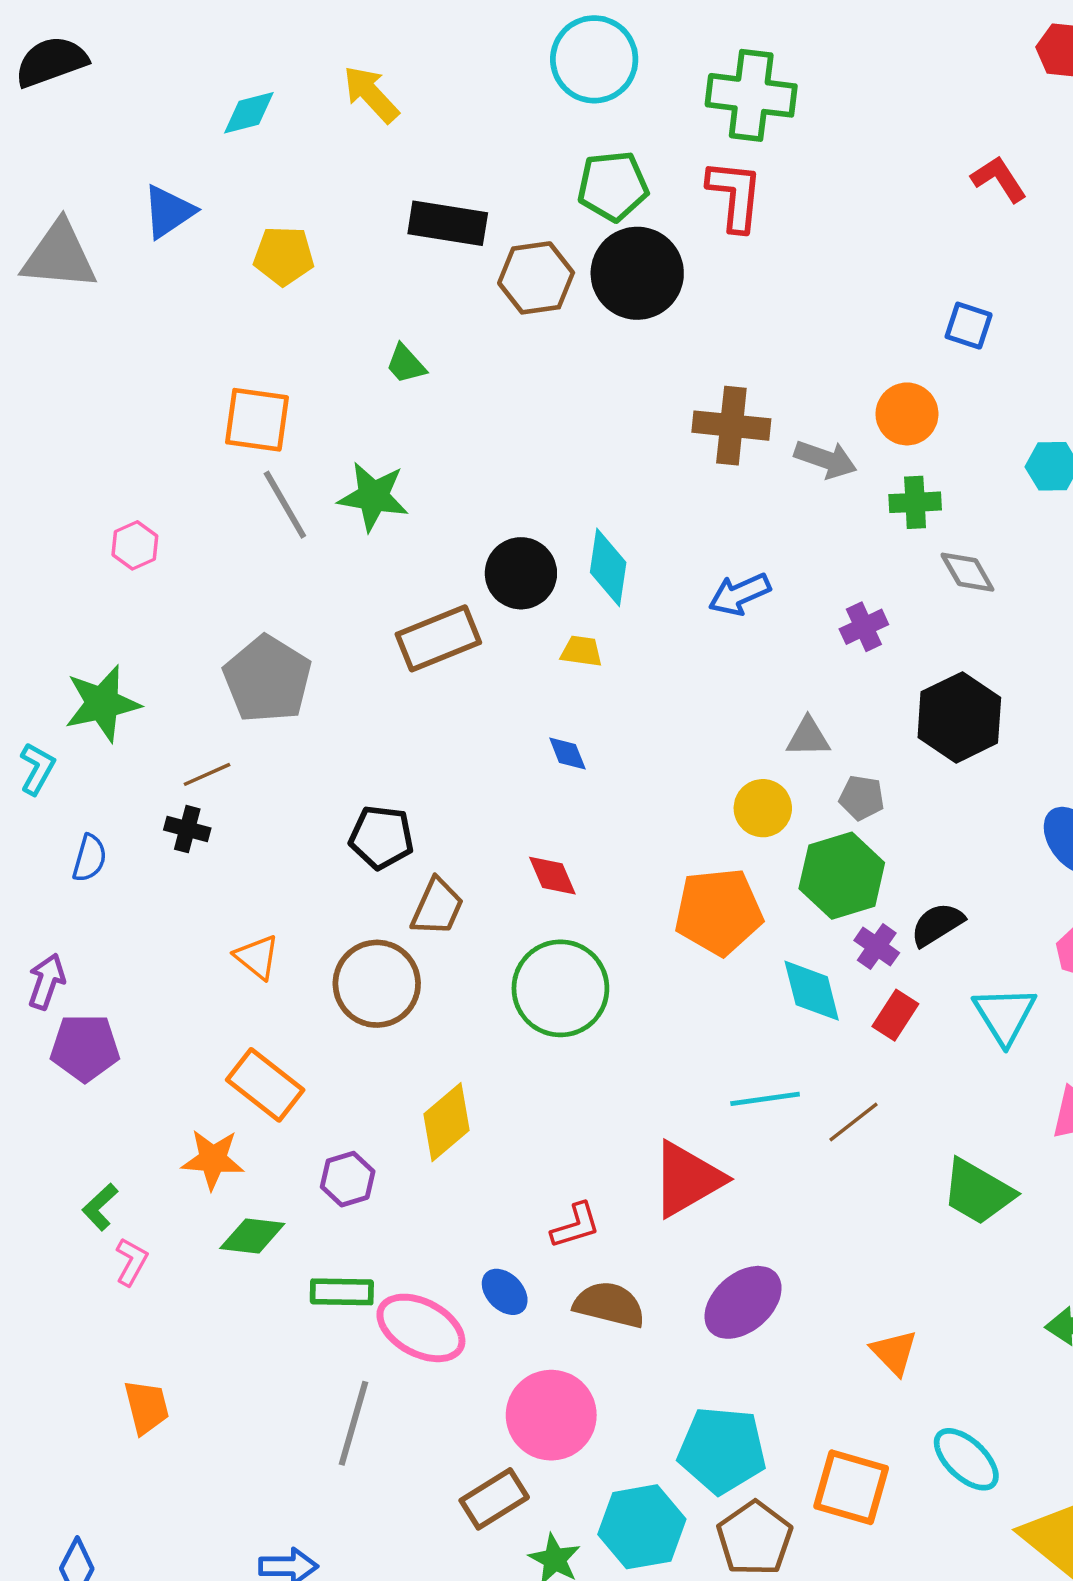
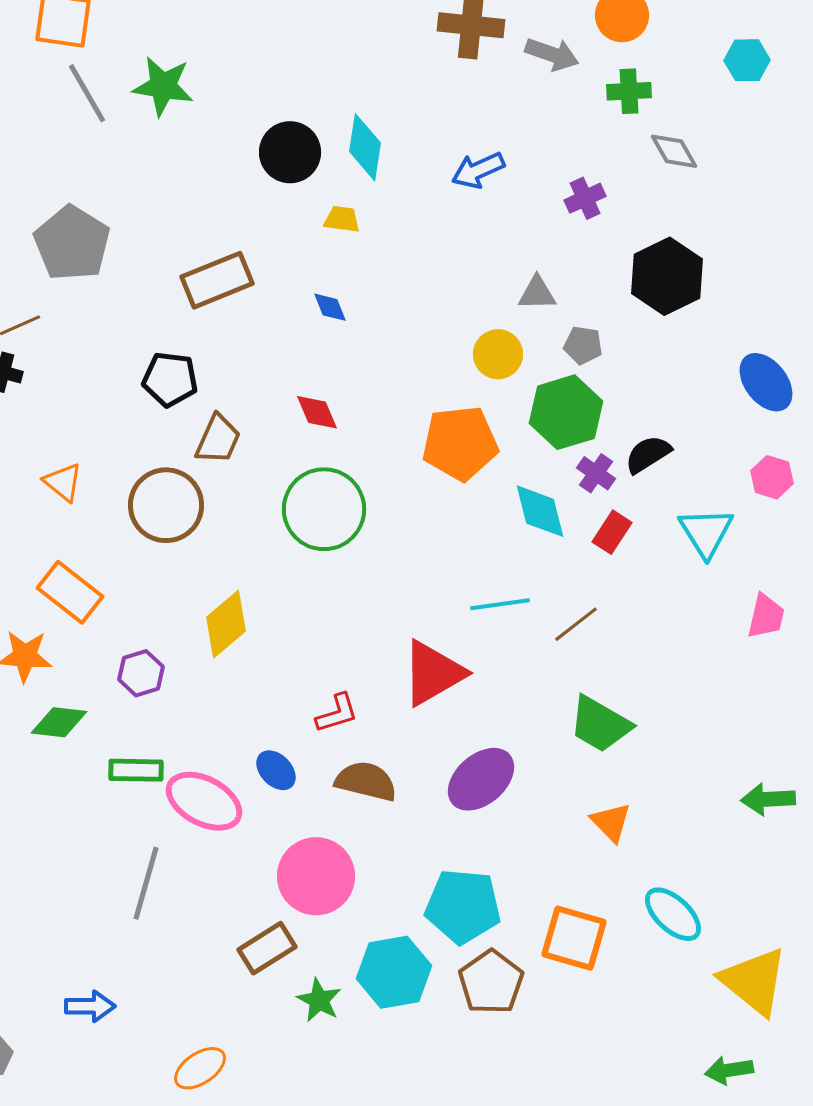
brown rectangle: (438, 638) -> (217, 280), moved
green trapezoid: (978, 1192) -> (600, 724), moved

